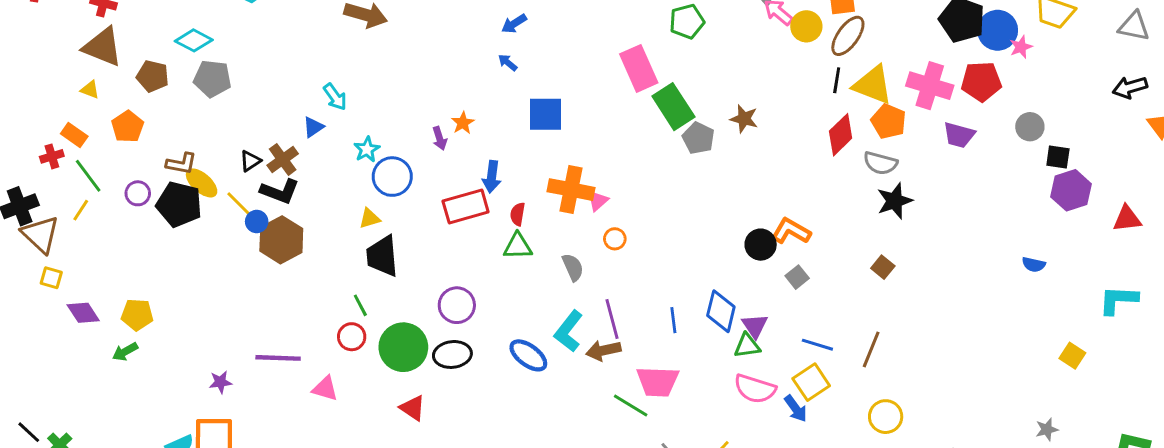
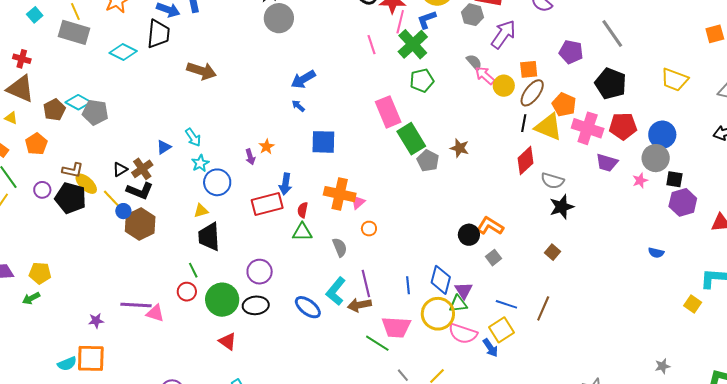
blue arrow: (514, 24) -> (303, 79), size x1.4
blue circle: (998, 30) -> (662, 135), moved
cyan diamond: (194, 40) -> (78, 102), moved
pink star: (1021, 47) -> (640, 180), moved
brown pentagon: (153, 76) -> (54, 110), turned 30
cyan arrow: (335, 97) -> (193, 137), moved
orange pentagon: (889, 121) -> (564, 104), moved
gray circle: (1030, 127) -> (656, 158), size x1.4
yellow square: (1072, 356) -> (693, 304), moved
pink triangle: (325, 388) -> (155, 313), moved
yellow circle: (886, 417) -> (438, 314), moved, size x1.4

